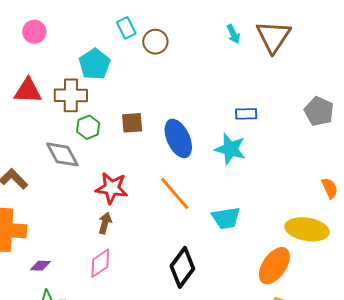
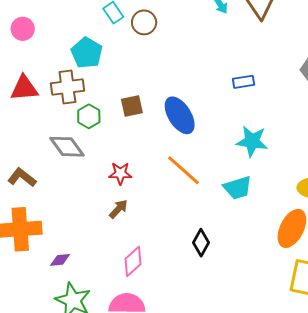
cyan star: (230, 149) -> (252, 141), moved
red star: (112, 188) -> (120, 173), size x0.7
brown arrow: (105, 223) -> (118, 209), turned 35
pink diamond: (100, 263) -> (133, 261), moved
black diamond: (182, 267) -> (201, 243), size x0.7

